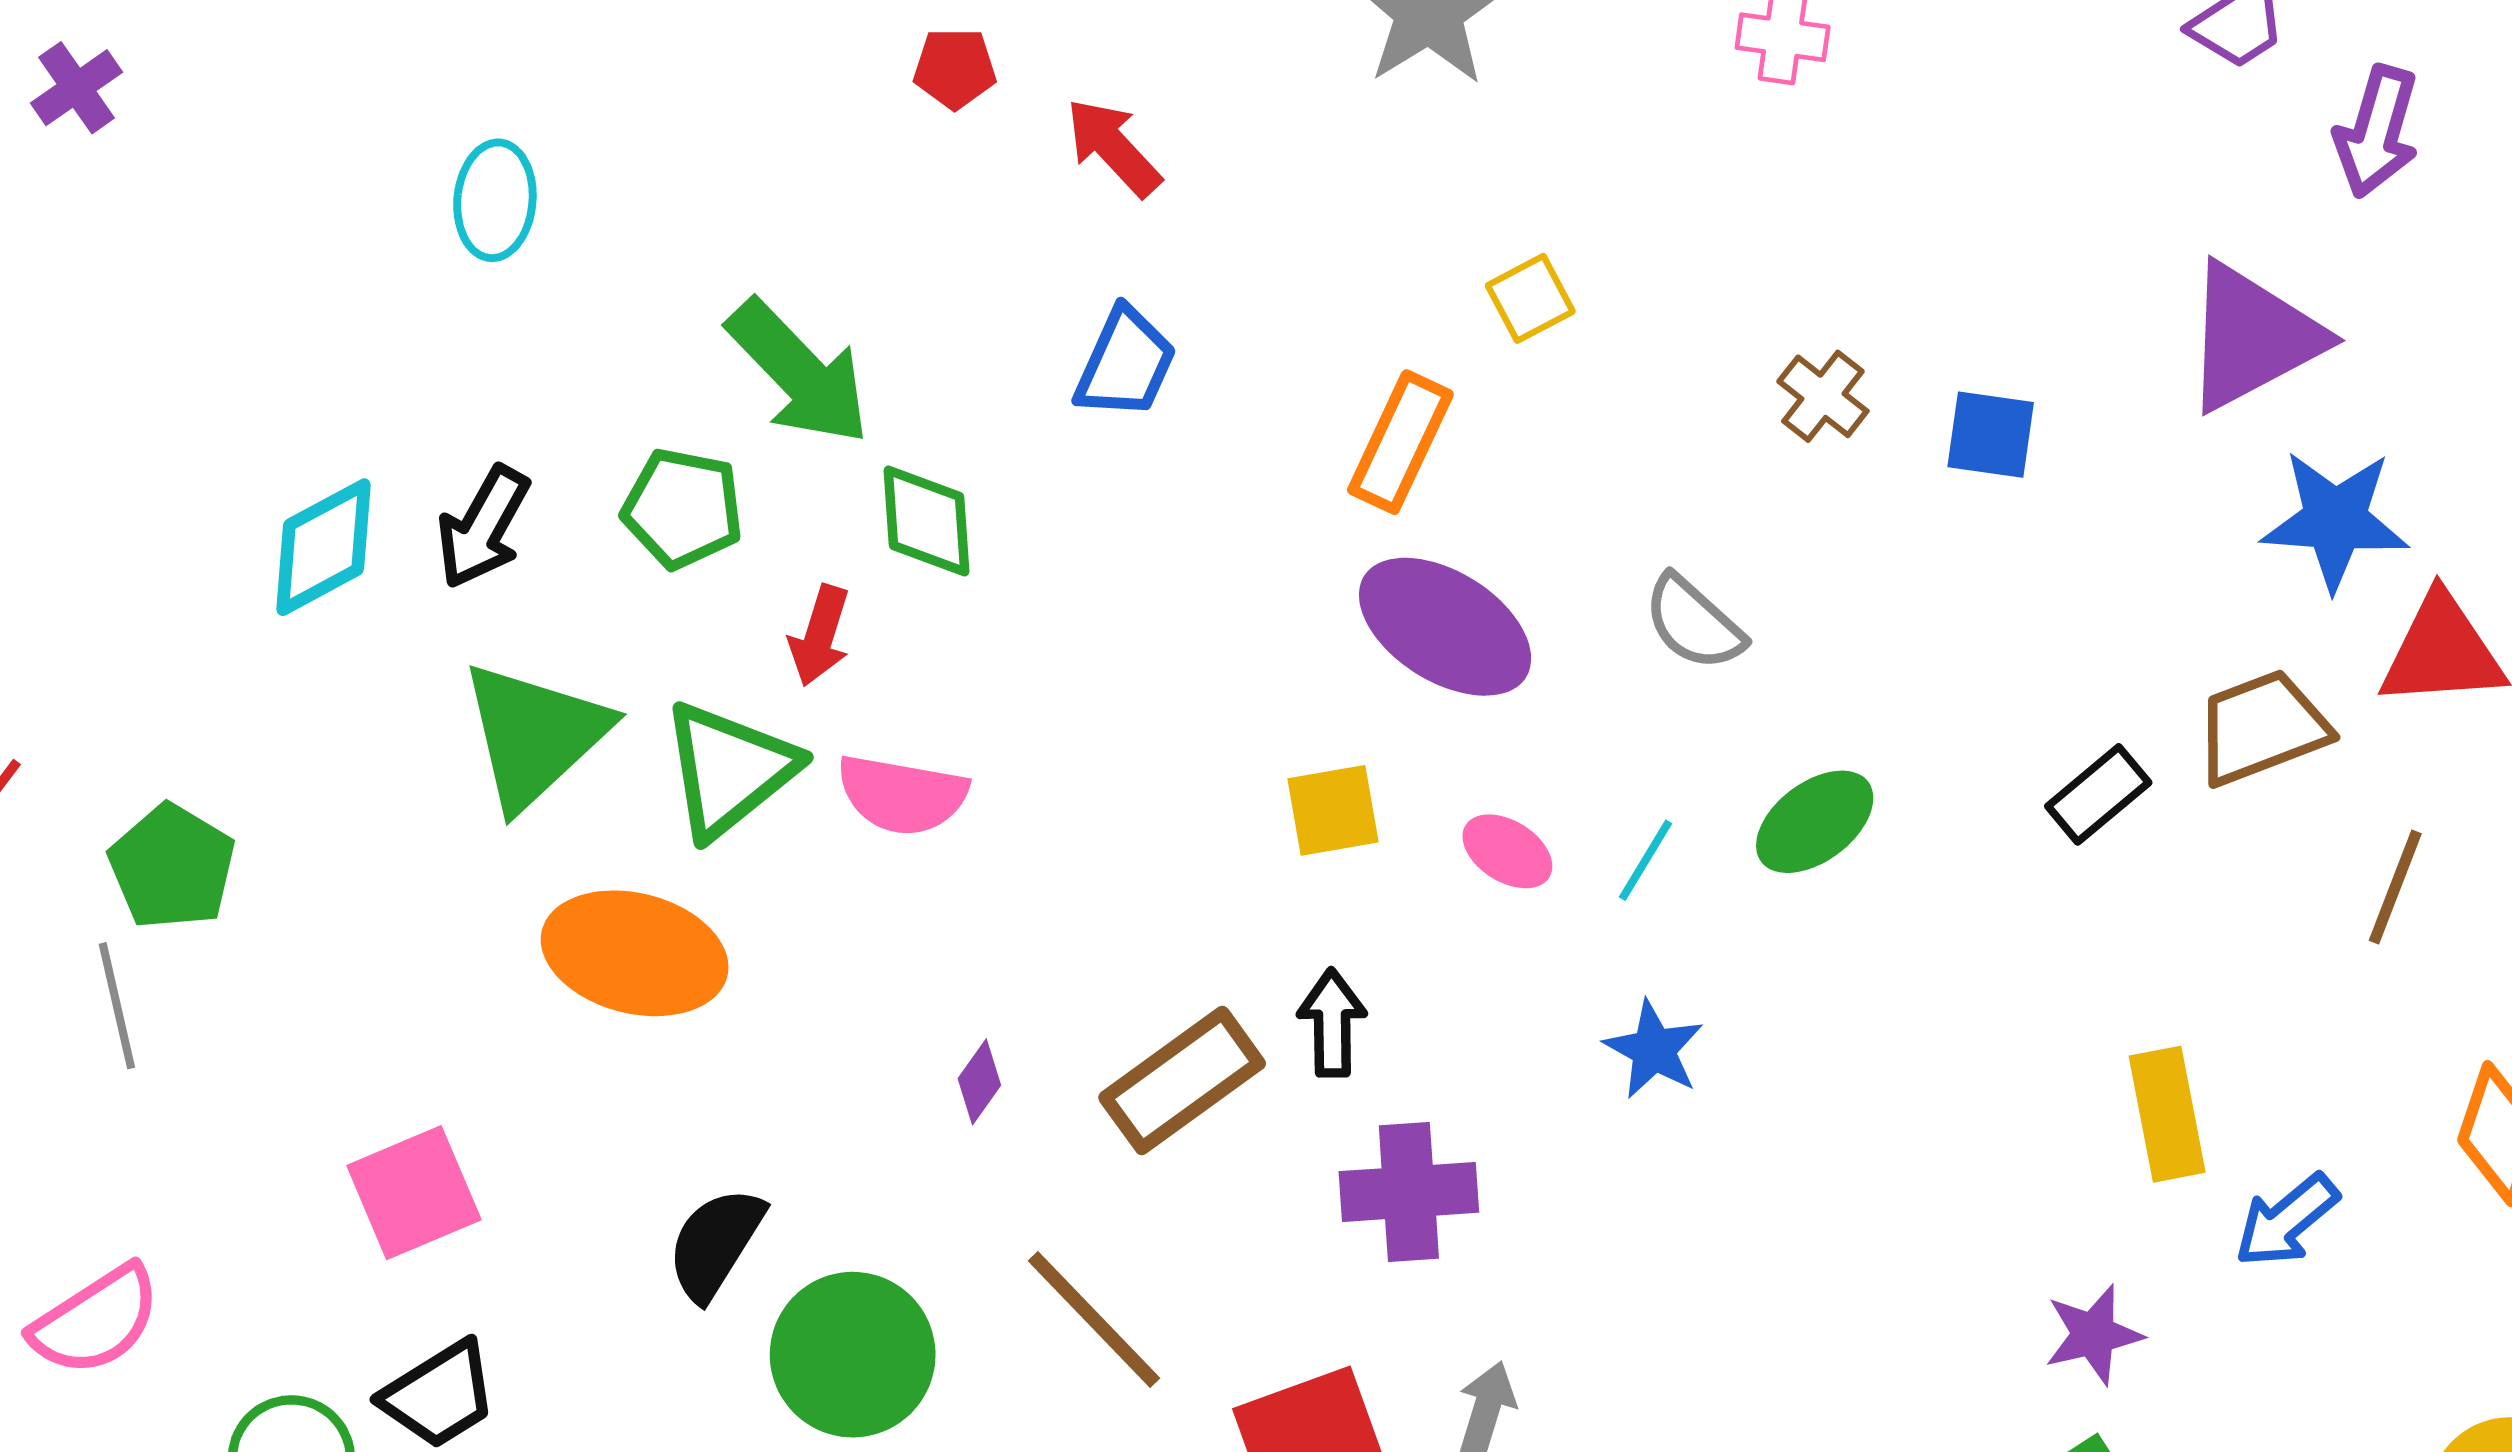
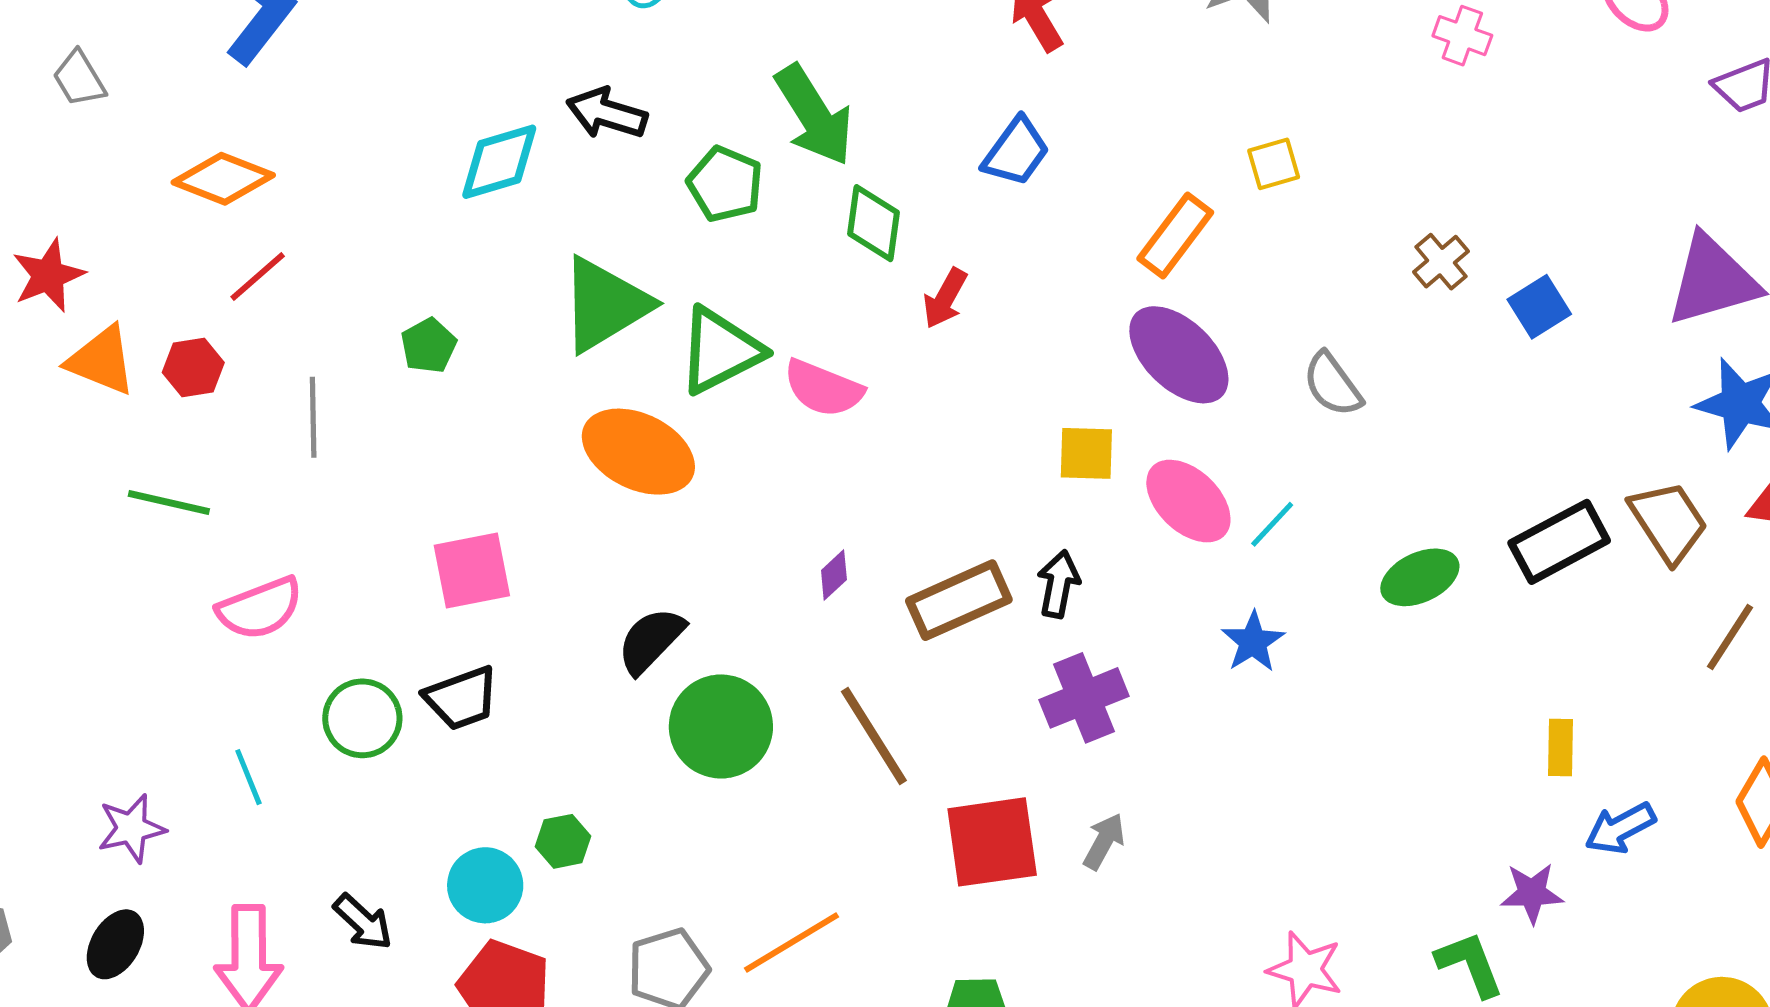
blue square: (1991, 435) -> (1539, 307), turned 38
black arrow: (483, 527) -> (607, 113), moved, turned 66
red arrow: (820, 636) -> (945, 298), moved
brown trapezoid: (2262, 728) -> (1668, 522), turned 66
black rectangle: (2098, 794) -> (1559, 542), size x1.5
green ellipse: (1815, 822) -> (1420, 577), moved
pink ellipse: (1507, 851) -> (1188, 501), size x1.6
green pentagon: (172, 867) -> (429, 346), moved, size x0.7
yellow rectangle: (2167, 1114) -> (1560, 747), size x0.7
purple cross: (1409, 1192) -> (1084, 698), turned -30
purple star: (2093, 1335) -> (1532, 893), moved

